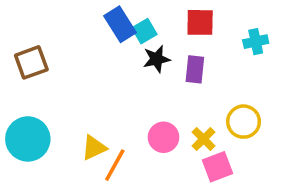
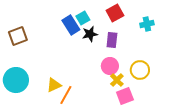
red square: (200, 22) -> (115, 13), turned -30
blue rectangle: (120, 24) -> (71, 25), moved
pink circle: (164, 137) -> (110, 66), moved

